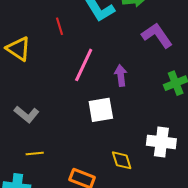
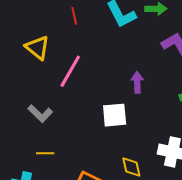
red line: (59, 26) -> (74, 16), moved
pink line: (84, 65) -> (70, 71), moved

